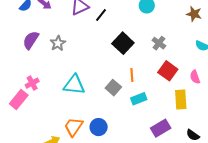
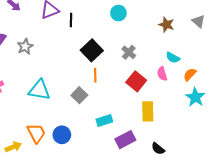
black line: (101, 15) -> (71, 20), turned -40
orange line: (132, 75) -> (95, 75), moved
pink semicircle: (195, 77) -> (162, 74), moved
cyan rectangle: (139, 99) -> (104, 121), moved
orange trapezoid: (74, 127) -> (36, 133), turned 115

